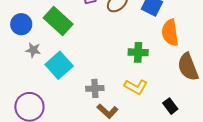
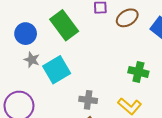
blue circle: (21, 24) -> (26, 34), moved
gray star: (33, 50) -> (32, 60), moved

